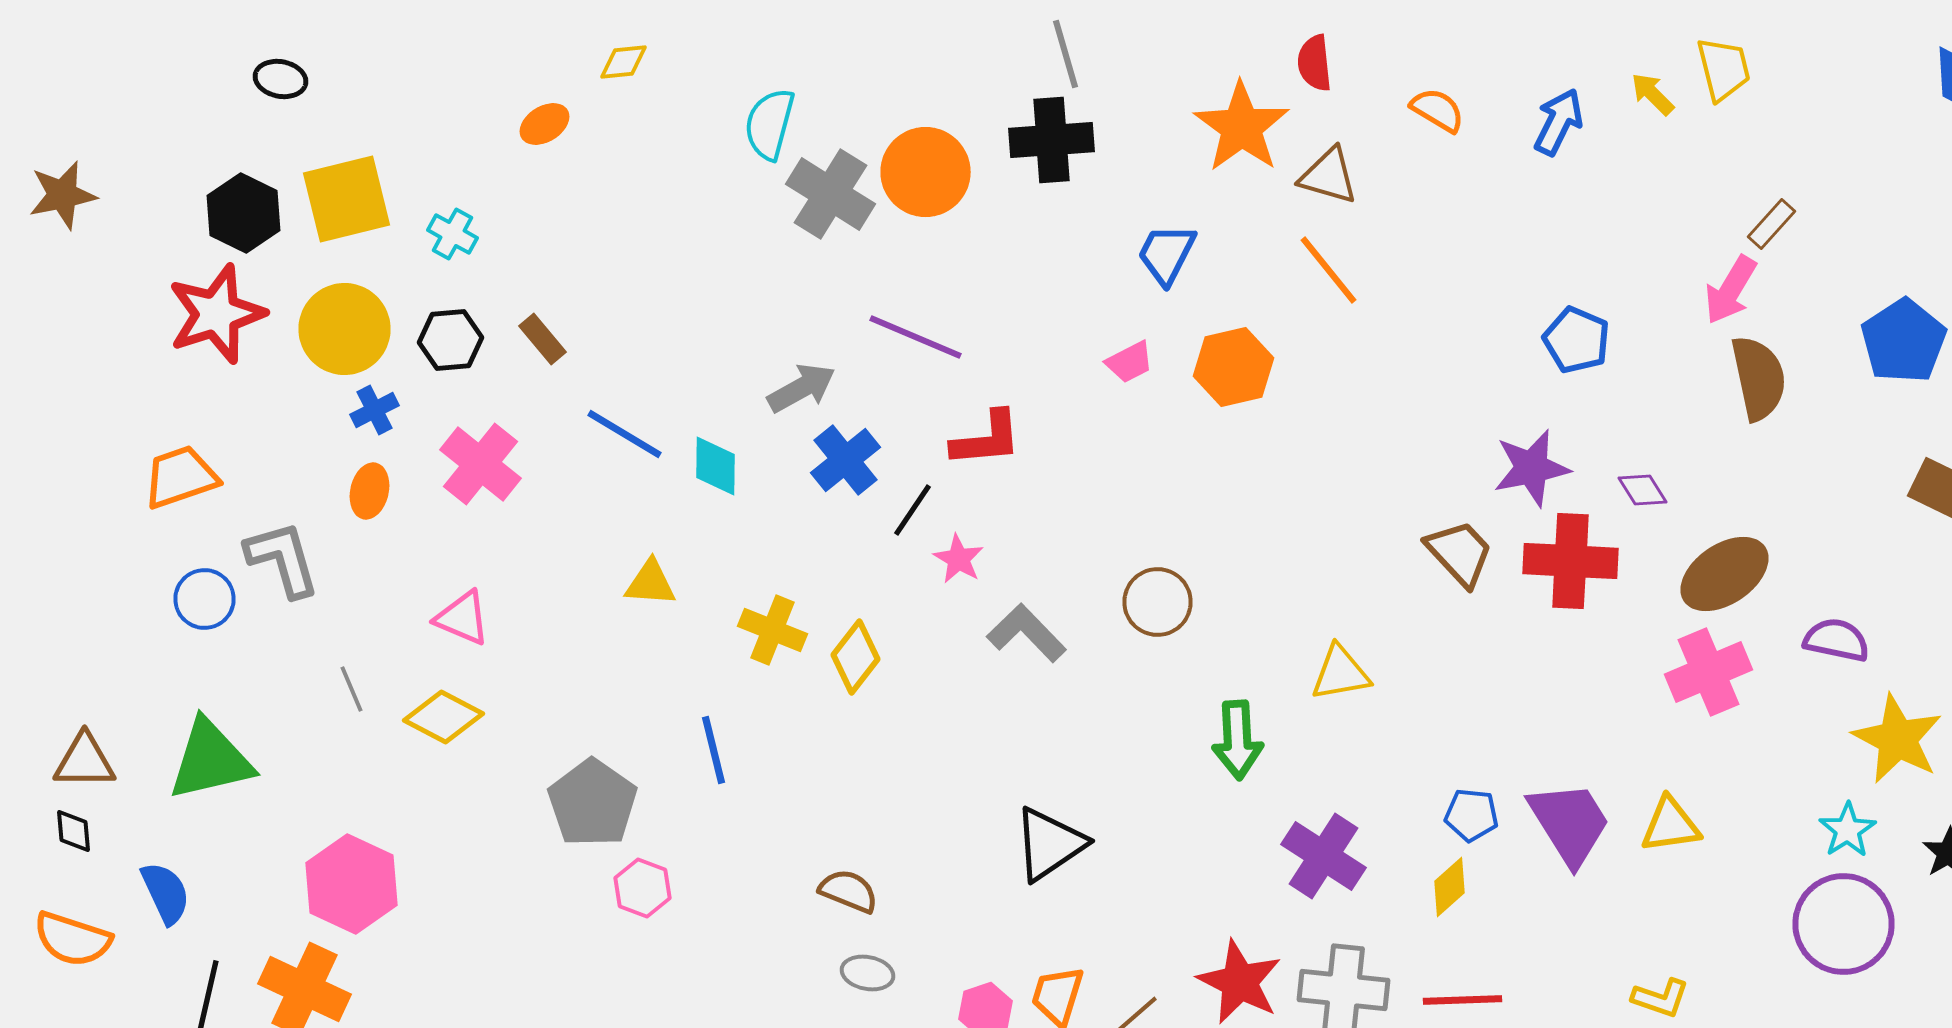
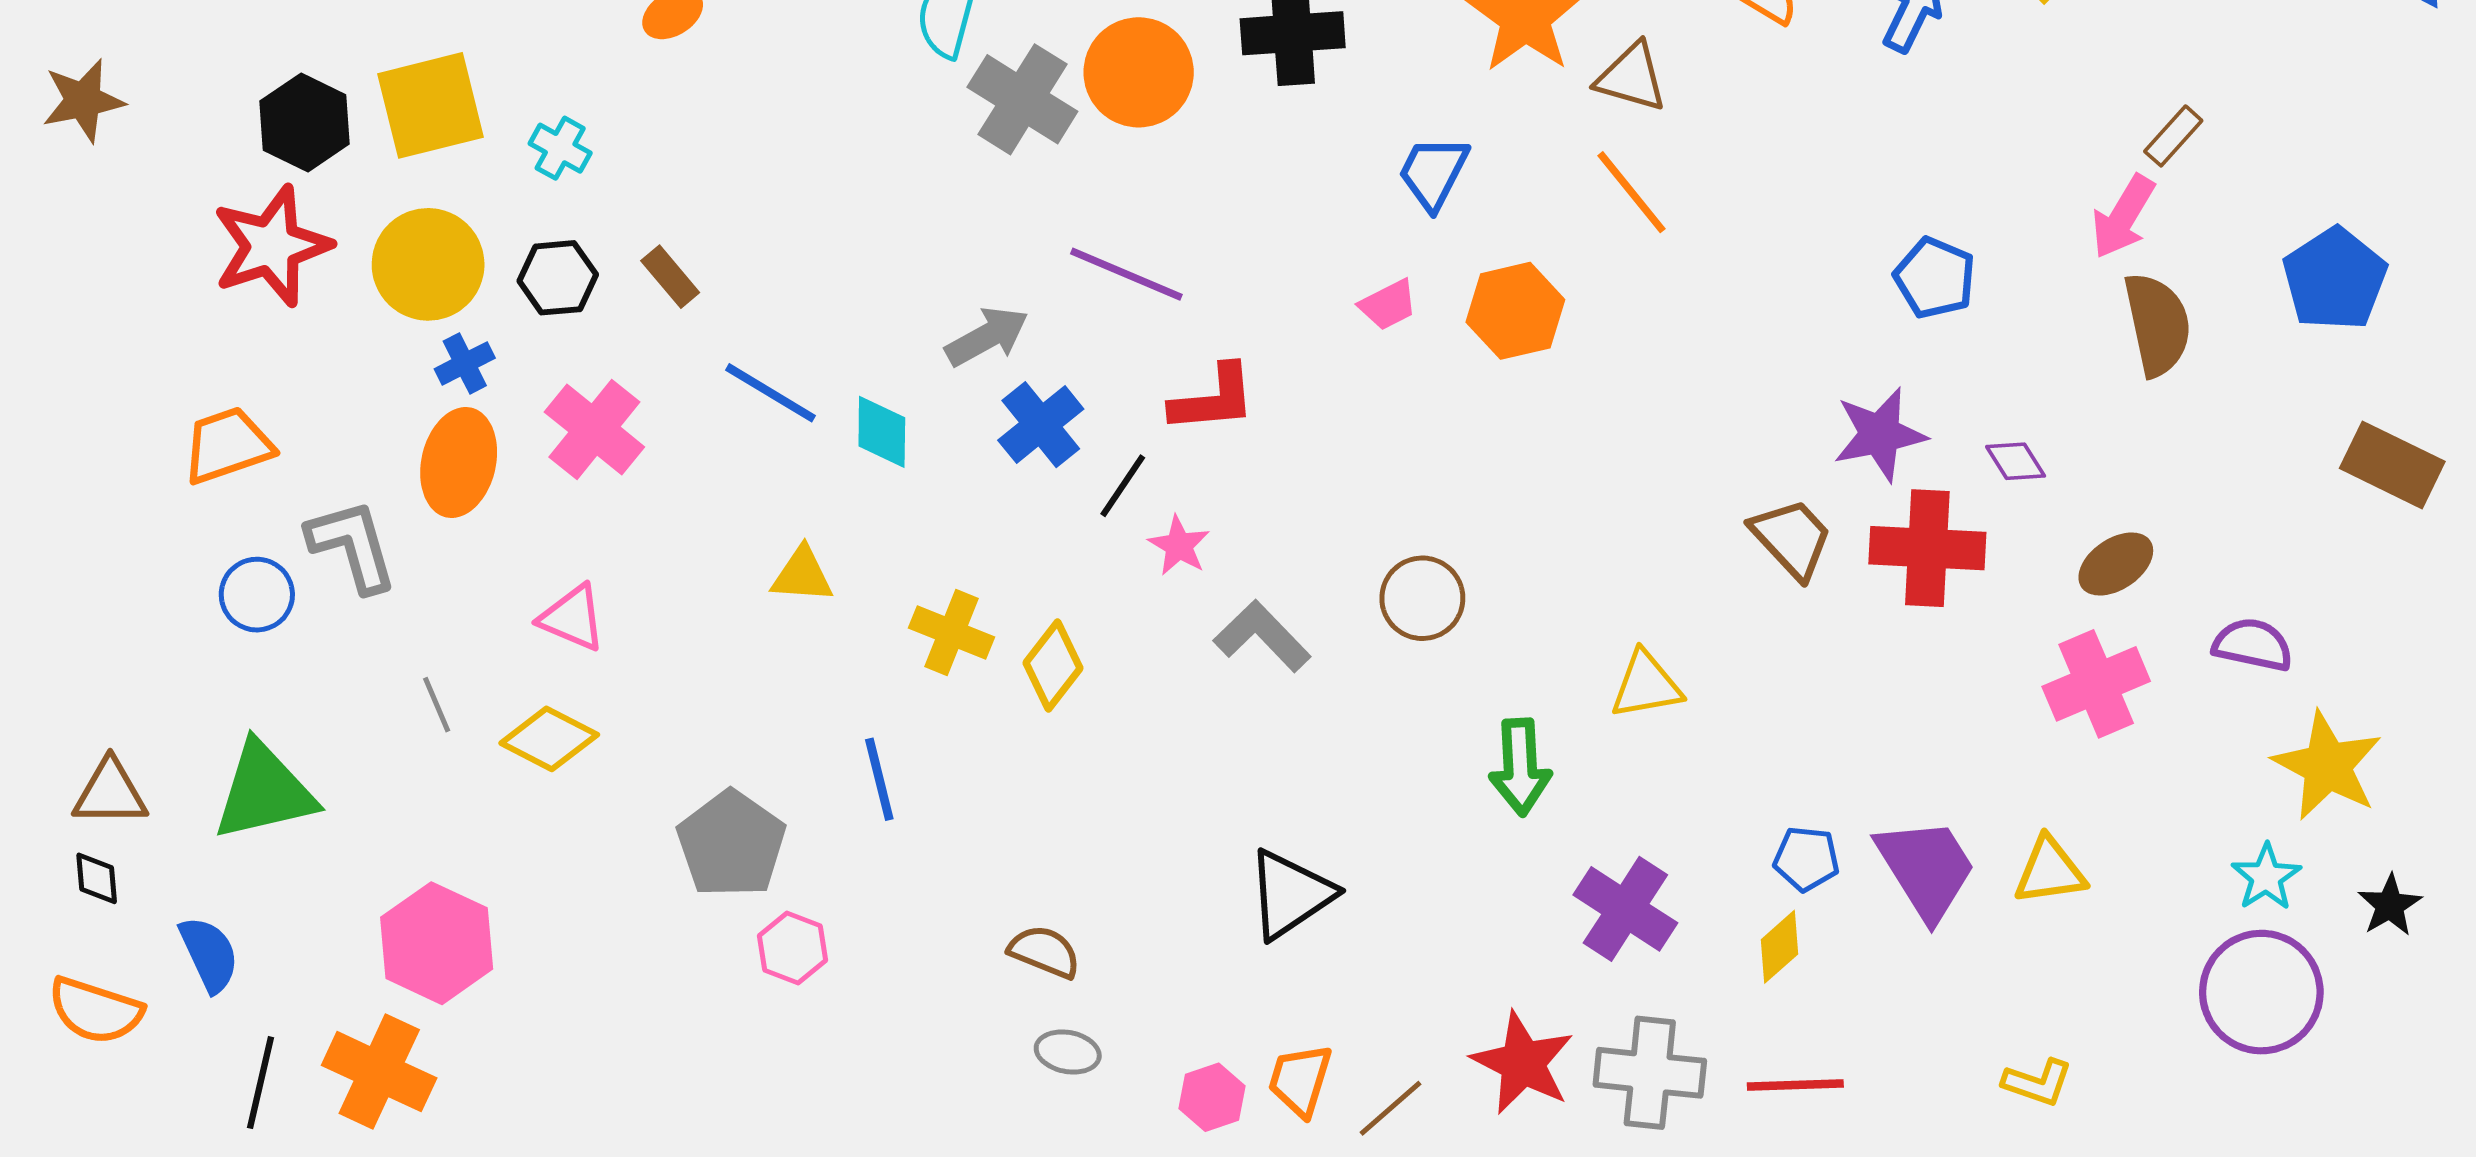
orange ellipse: (370, 491) -> (459, 462), size x1.6
brown ellipse: (1724, 574) -> (2116, 564), size x0.7

